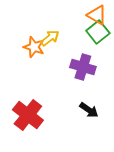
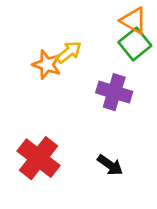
black arrow: (89, 110) -> (110, 165), moved

